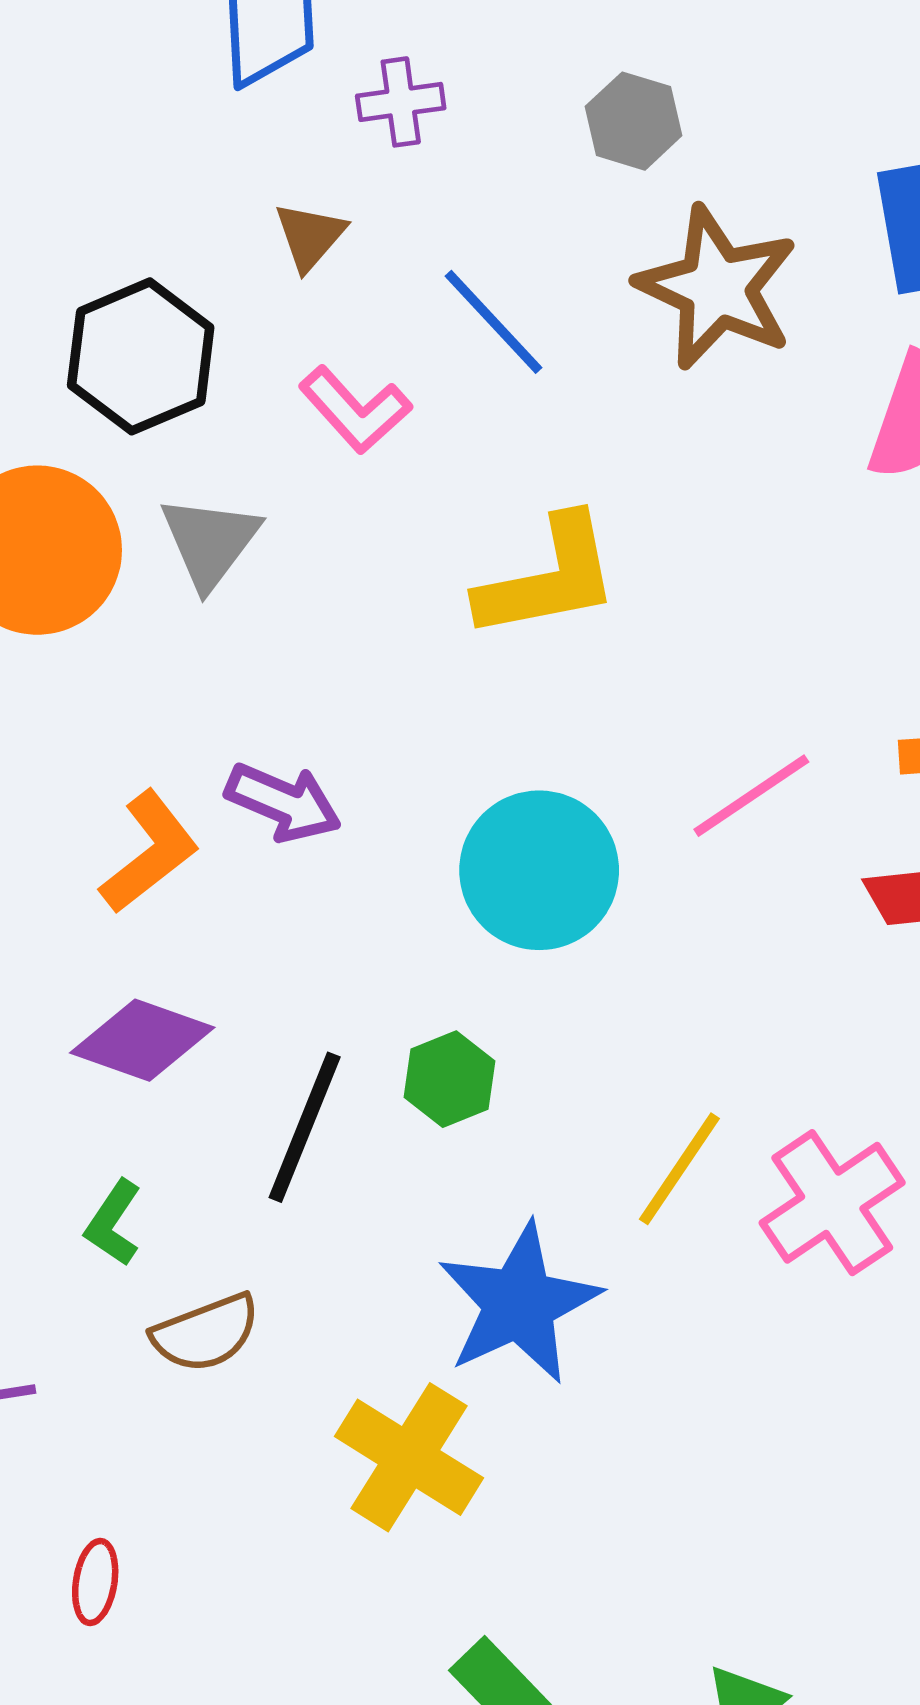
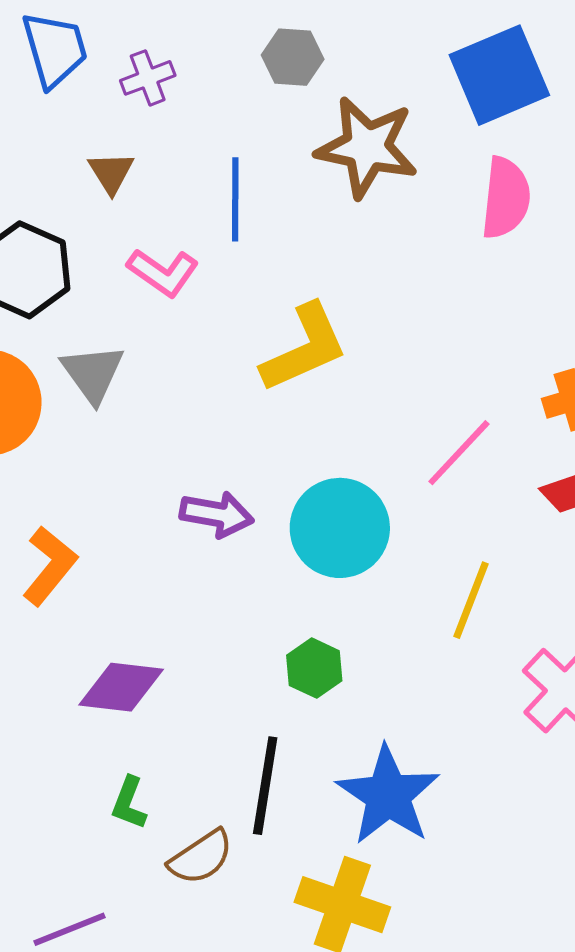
blue line: (494, 322) -> (235, 199), turned 56
purple arrow: (283, 802) -> (217, 514), moved
orange L-shape: (149, 852) -> (50, 566), moved
black line: (305, 1127) -> (265, 786), moved
yellow line: (679, 1169) -> (471, 600), moved

